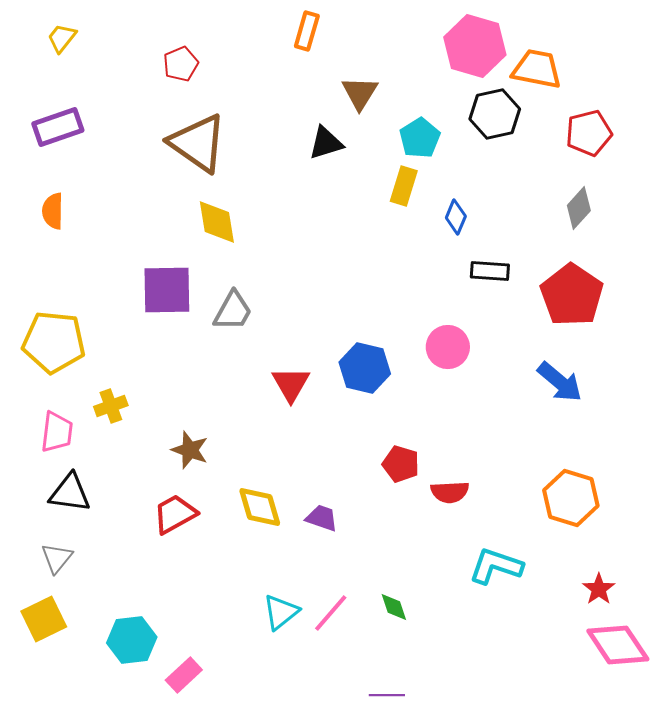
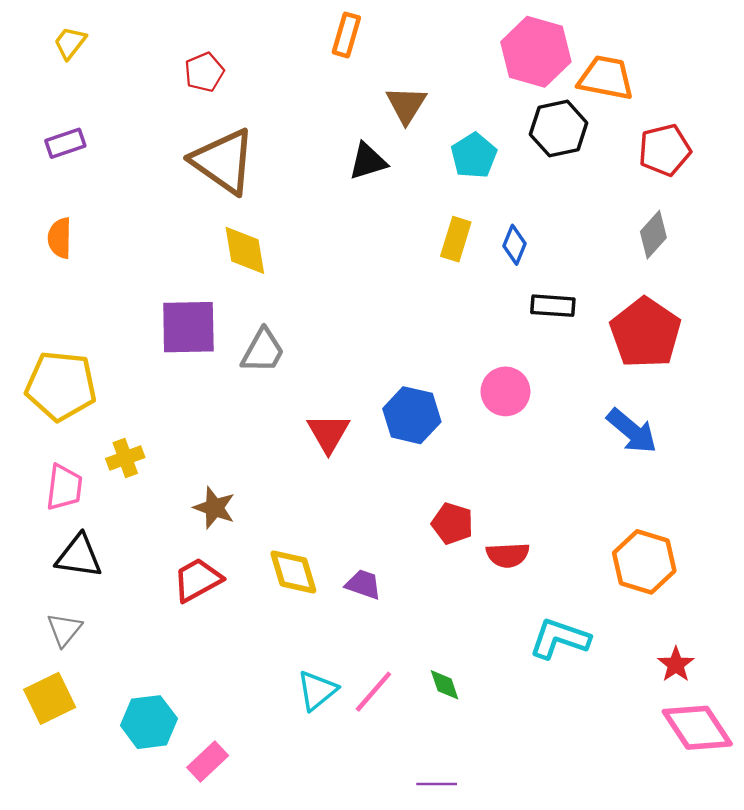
purple rectangle: (58, 127) -> (65, 143), size x0.7
yellow rectangle: (404, 186) -> (456, 239), moved

